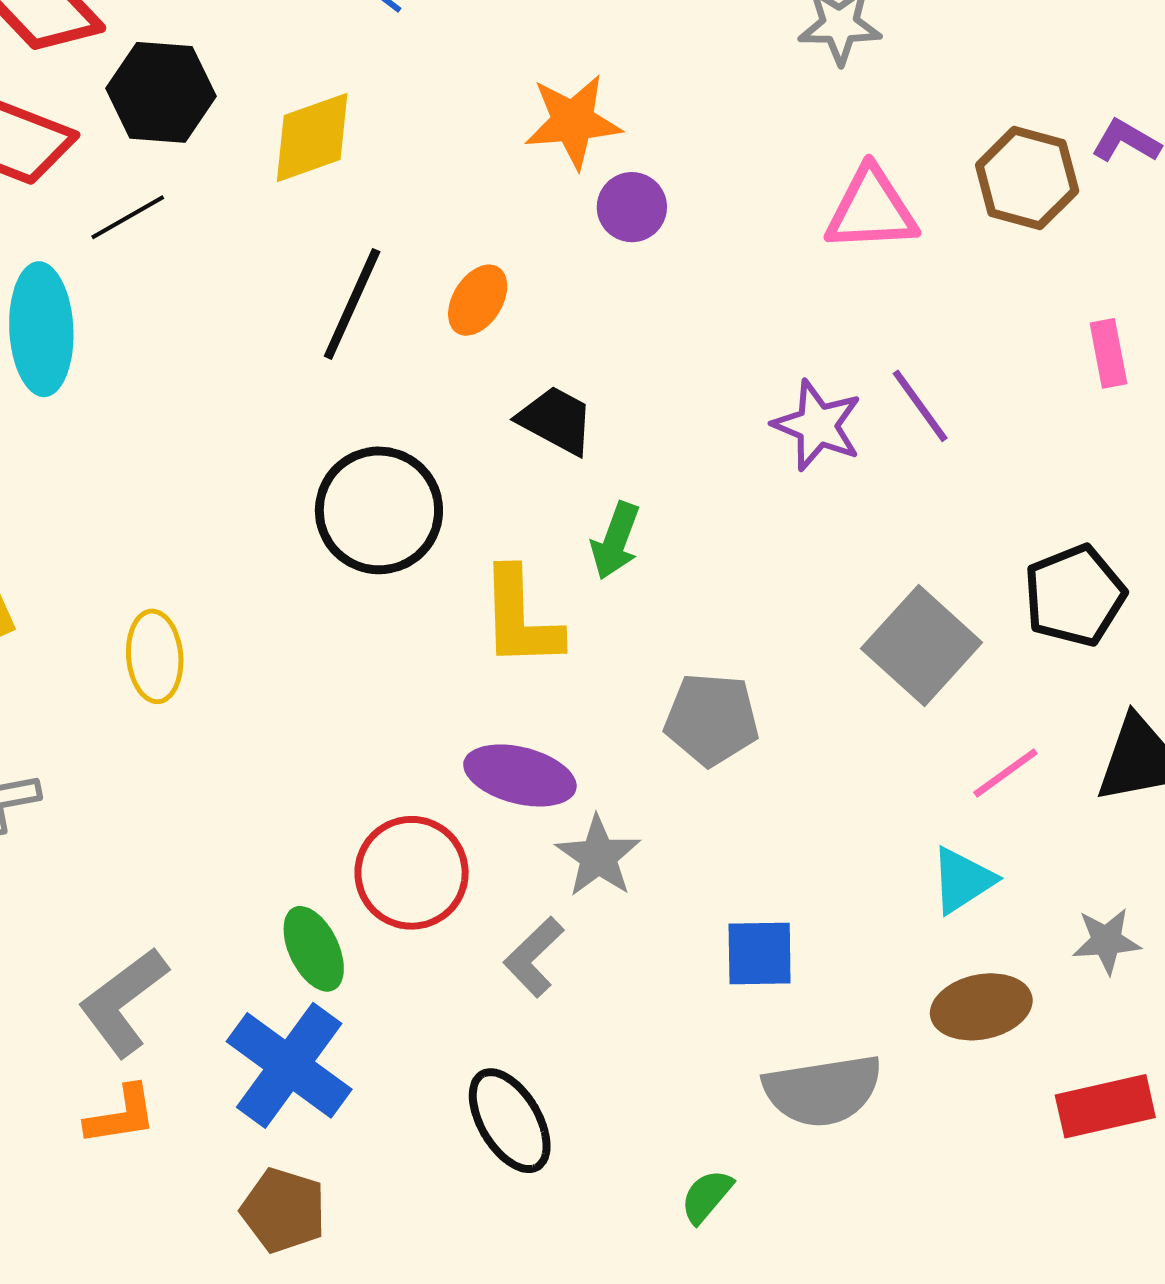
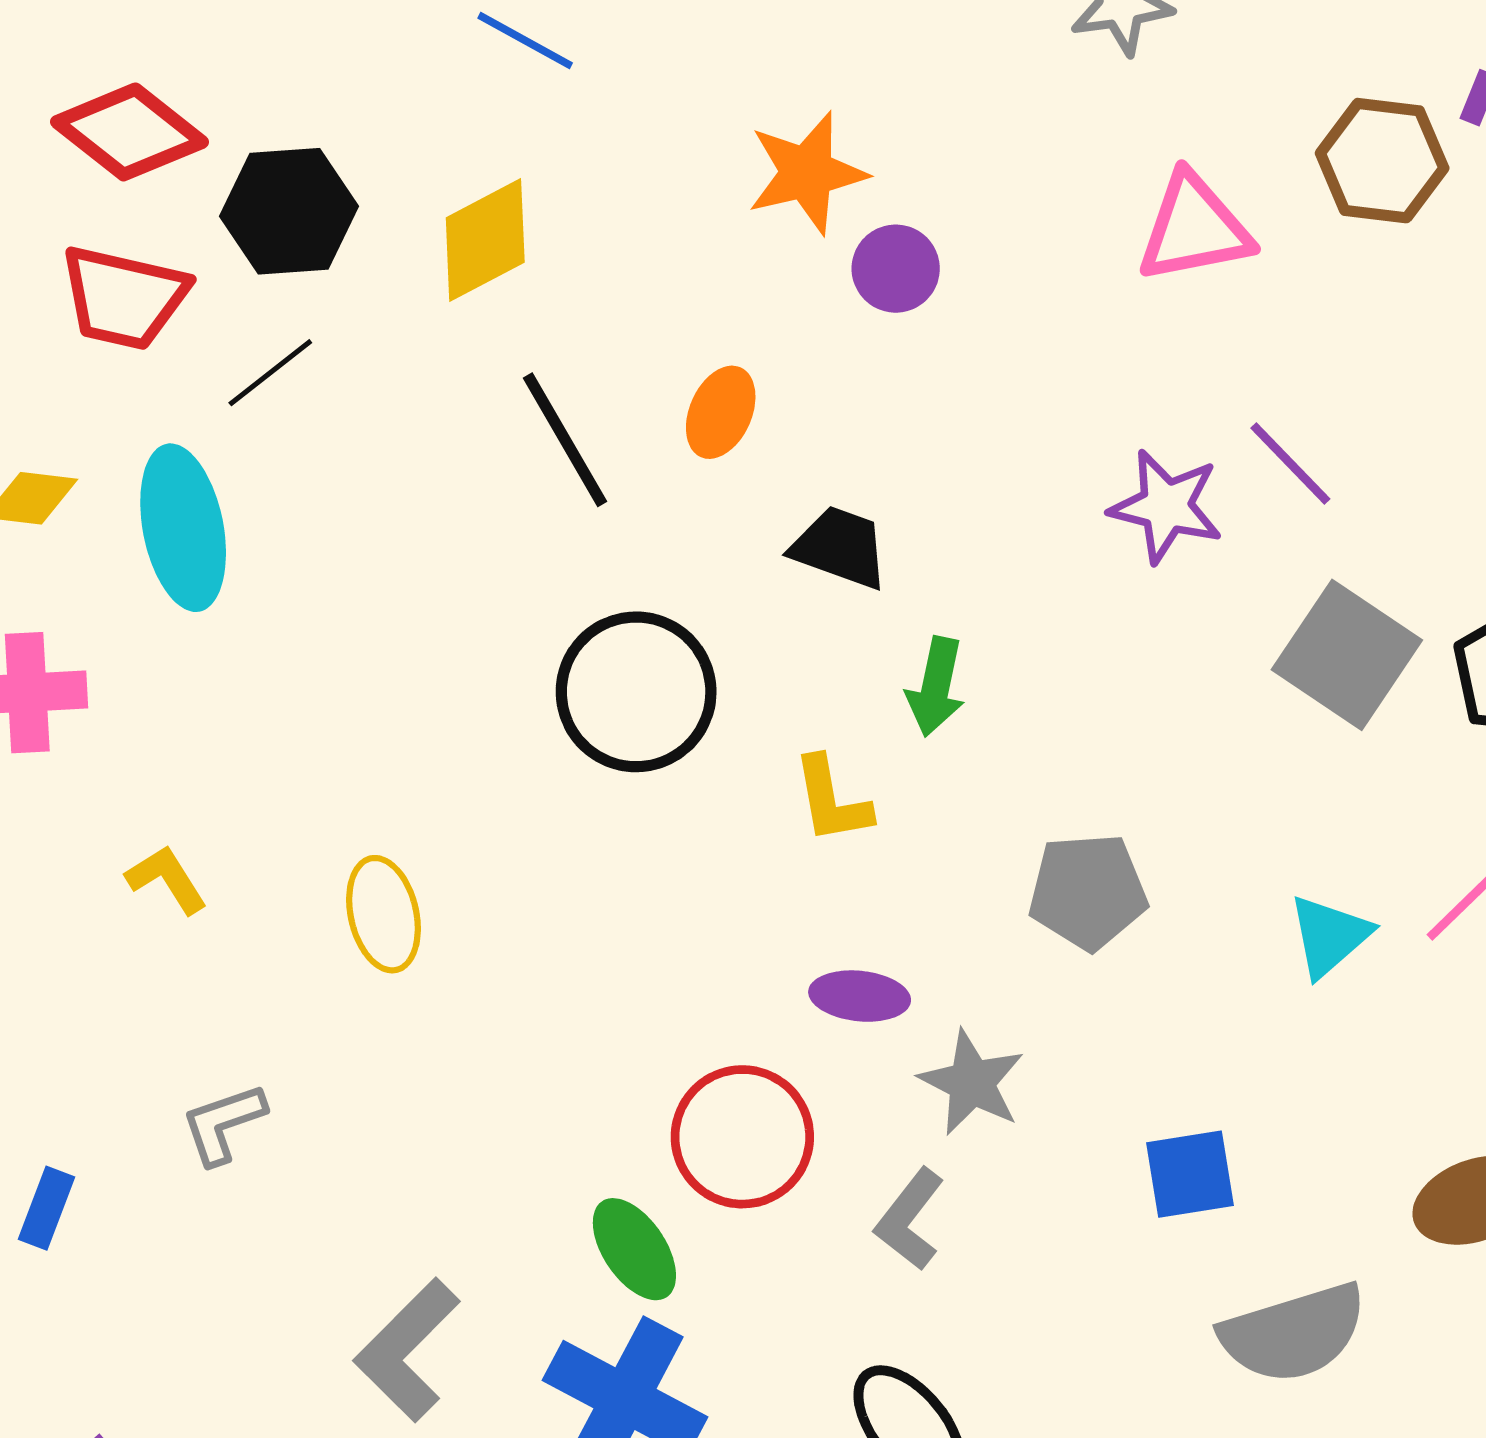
black line: (352, 304) -> (565, 440), turned -46
yellow L-shape: (520, 618) -> (832, 800), size x0.7
gray square: (922, 646) -> (1347, 655), moved
purple ellipse: (520, 775) -> (860, 996), size x0.7
cyan triangle: (962, 880) -> (1329, 936), moved

